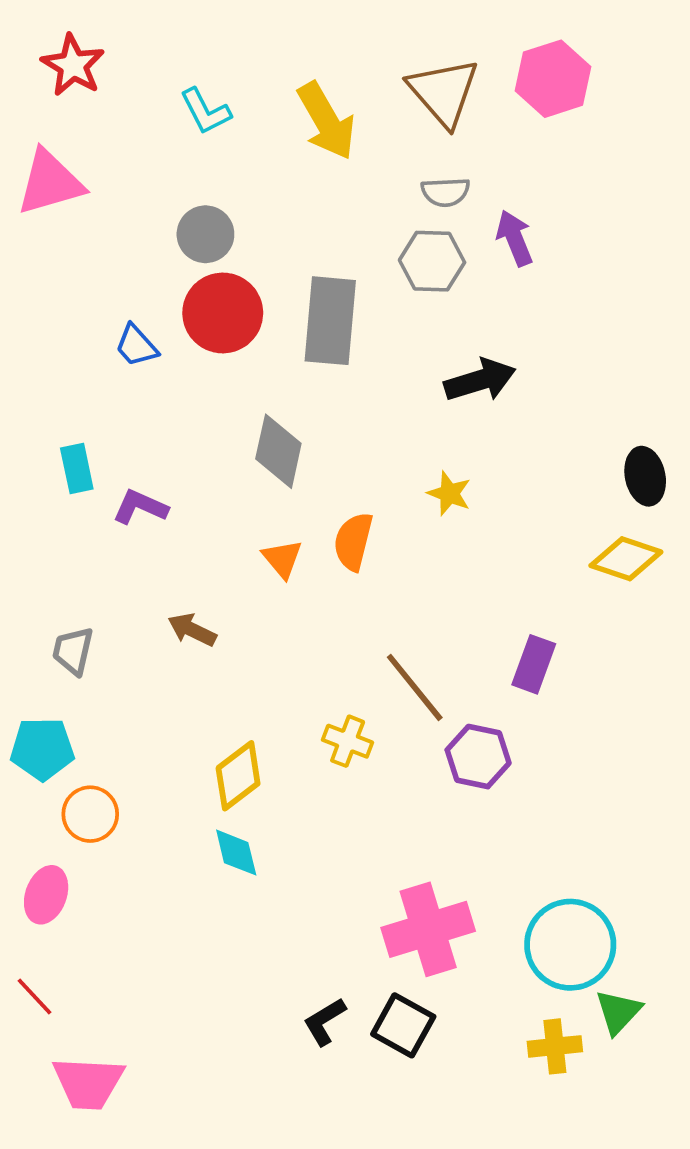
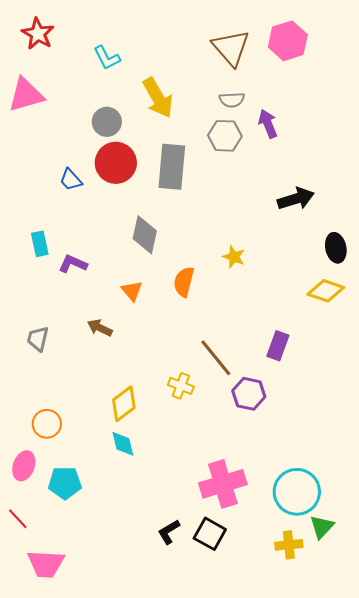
yellow arrow: (326, 121) -> (158, 98), moved
black arrow: (480, 380) -> (296, 199), moved
orange triangle: (282, 559) -> (132, 291), moved
cyan pentagon: (42, 749) -> (65, 483), moved

